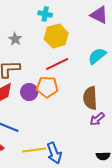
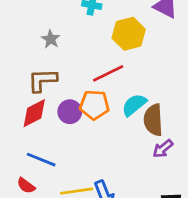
yellow hexagon: (56, 36) -> (129, 34), moved
cyan semicircle: (97, 56) -> (134, 105), moved

